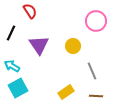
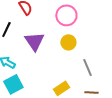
pink circle: (96, 21) -> (66, 15), moved

